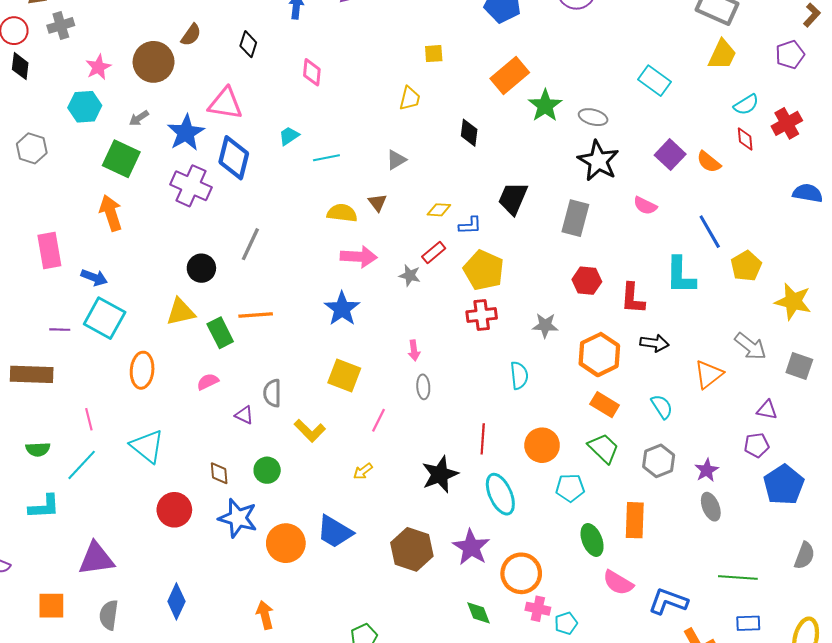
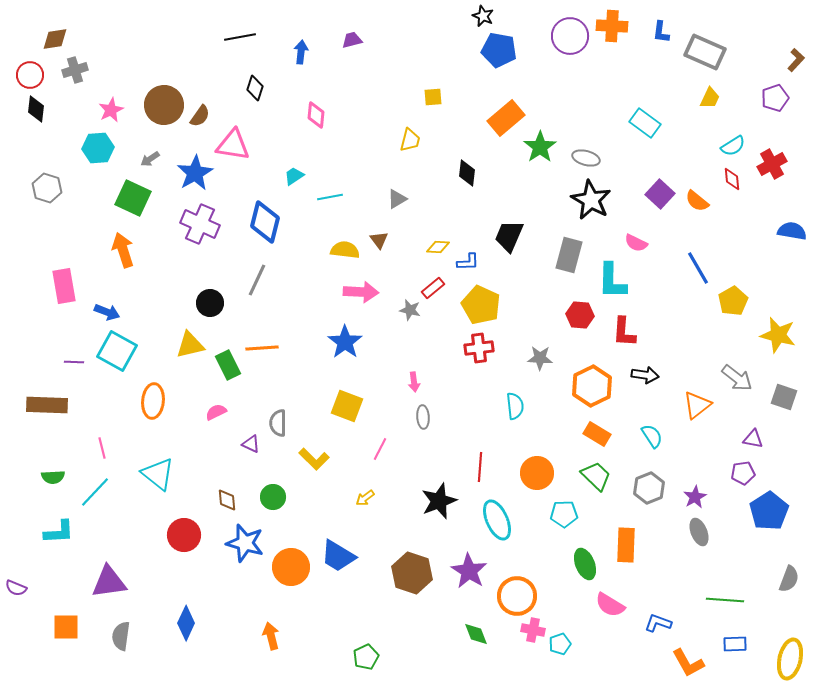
brown semicircle: (191, 35) -> (200, 116), moved
yellow trapezoid: (722, 55) -> (710, 98), size x0.7
blue diamond: (234, 158) -> (265, 222), moved
cyan L-shape: (681, 275) -> (612, 281), moved
blue L-shape: (668, 601) -> (658, 623), size x0.7

